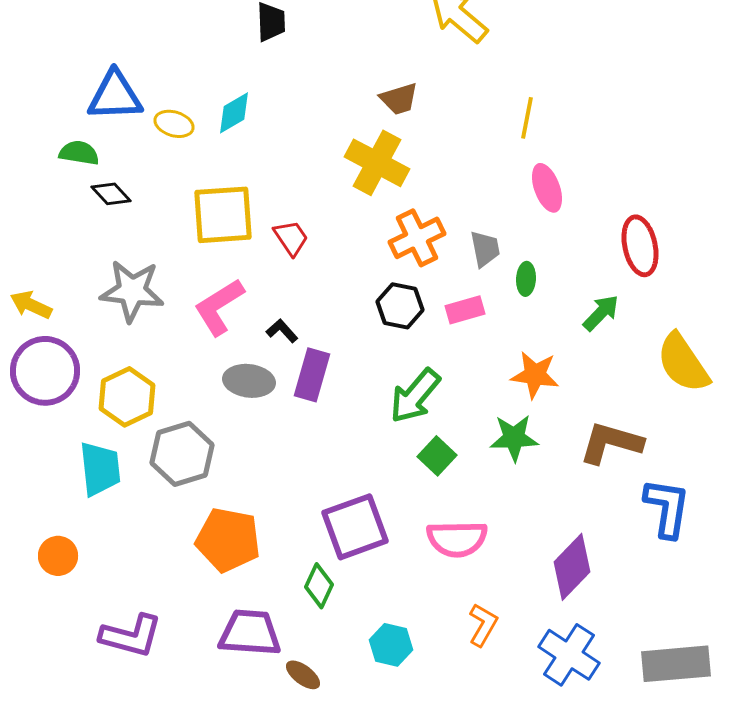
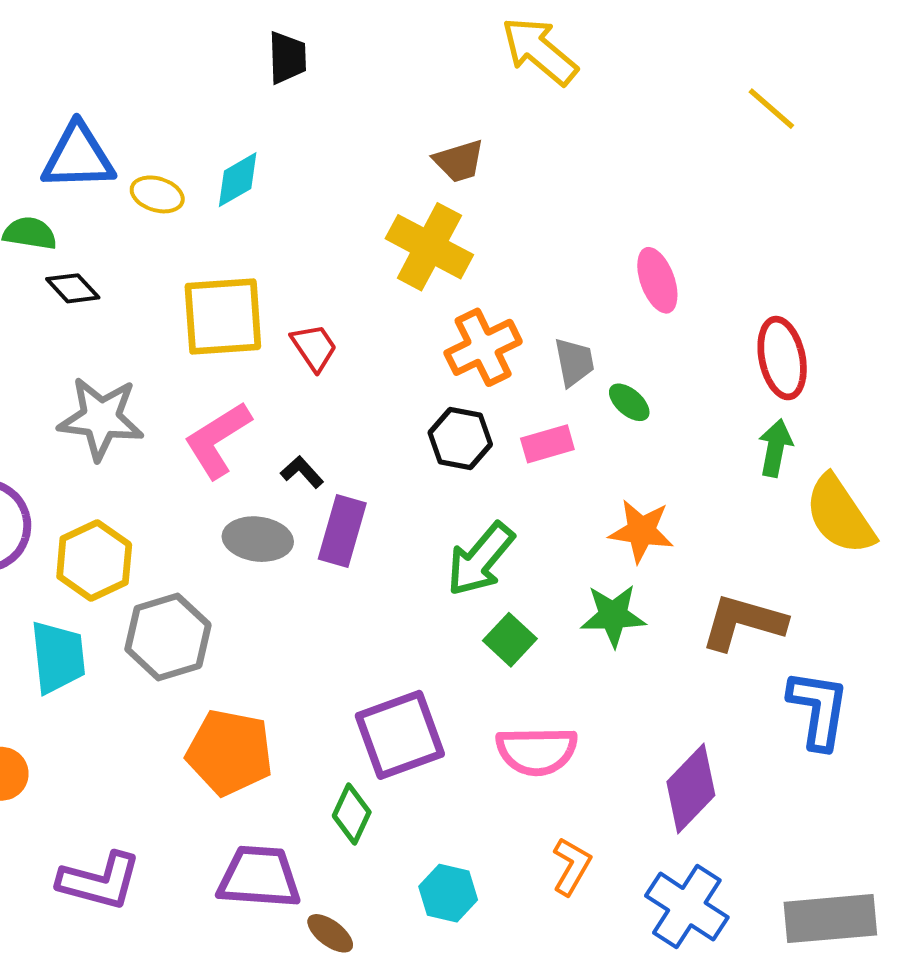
yellow line: (527, 118) -> (771, 109), moved, turned -60
green ellipse: (526, 279) -> (629, 402), turned -52
green arrow: (601, 313) -> (775, 448), moved, turned -33

